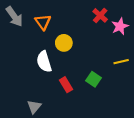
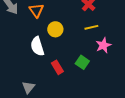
pink star: (120, 26) -> (103, 45), moved
yellow line: (121, 62) -> (91, 27), moved

